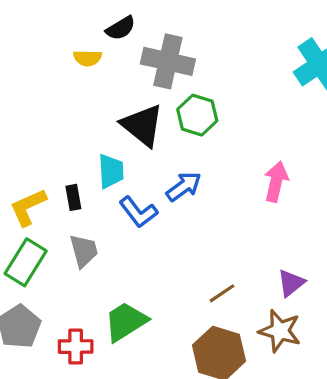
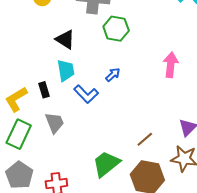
black triangle: (142, 125) -> (65, 39), moved, size x0.7
blue arrow: (184, 187) -> (113, 75), size x0.7
green trapezoid: (126, 322) -> (106, 164), moved

